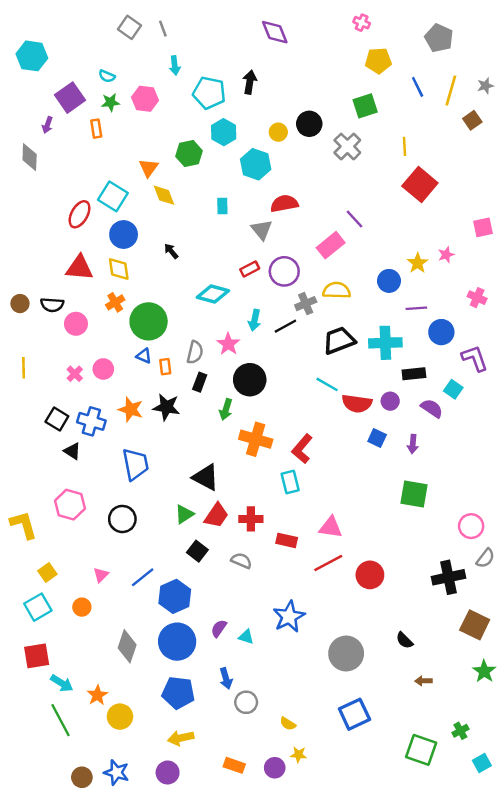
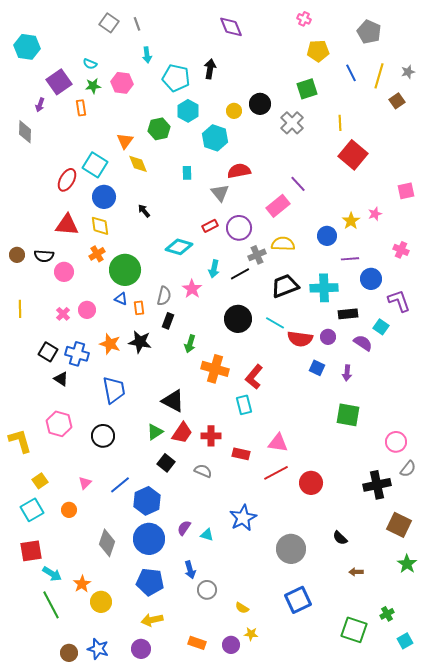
black circle: (250, 380) -> (238, 319), moved

